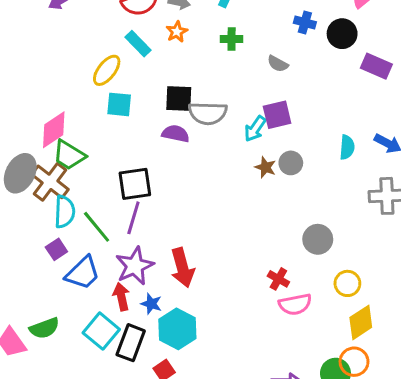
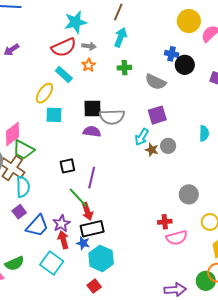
black circle: (342, 34) -> (185, 65), moved
gray semicircle: (278, 64) -> (156, 82), size x1.5
cyan arrow: (255, 129) -> (142, 137), moved
black square: (135, 184) -> (67, 166), size x0.7
purple line: (133, 218) -> (92, 178), moved
green line: (97, 227) -> (78, 198), moved
purple star: (135, 266) -> (61, 224), moved, size x0.7
red arrow: (182, 268) -> (87, 211), moved, size x0.7
red cross: (278, 279) -> (165, 222), turned -32
black rectangle: (131, 343) -> (92, 229), moved, turned 60

